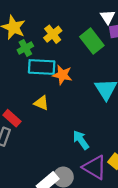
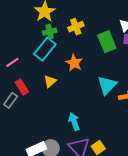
cyan rectangle: (42, 67) -> (45, 49), moved, turned -70
yellow triangle: (41, 103) -> (50, 81), turned 40

